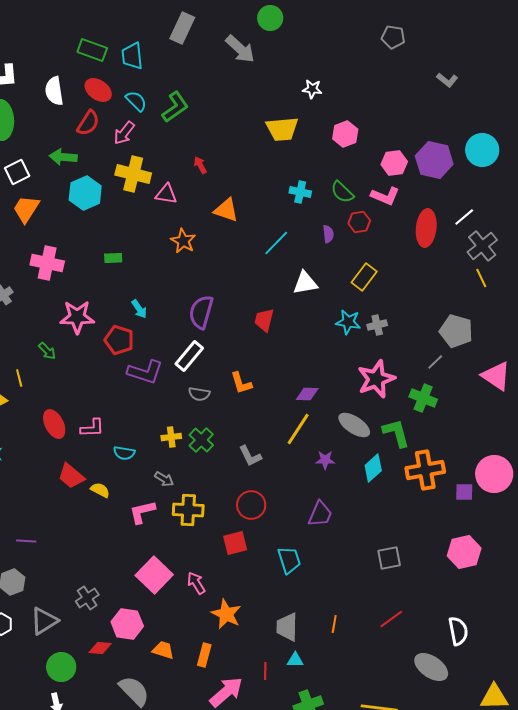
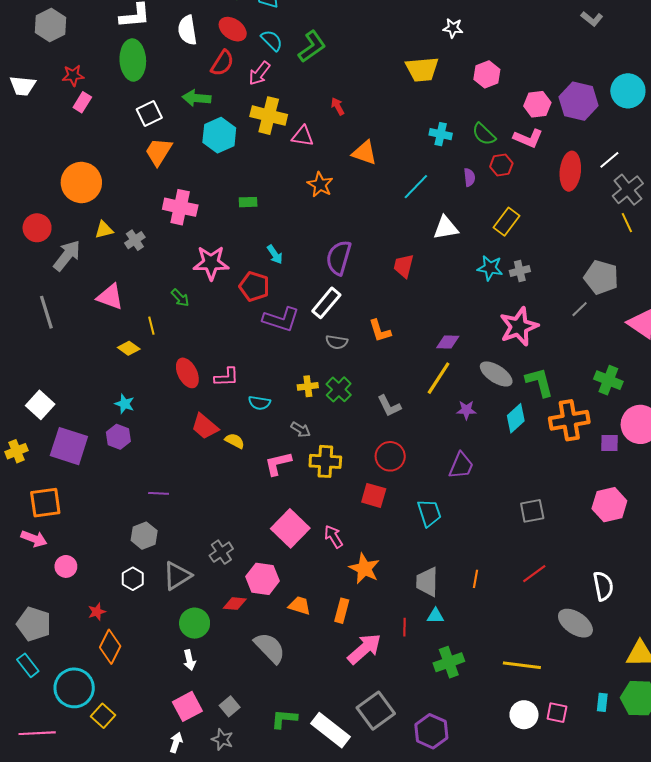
green cross: (423, 398) -> (608, 380), moved
red square: (235, 543) -> (374, 495), turned 30

